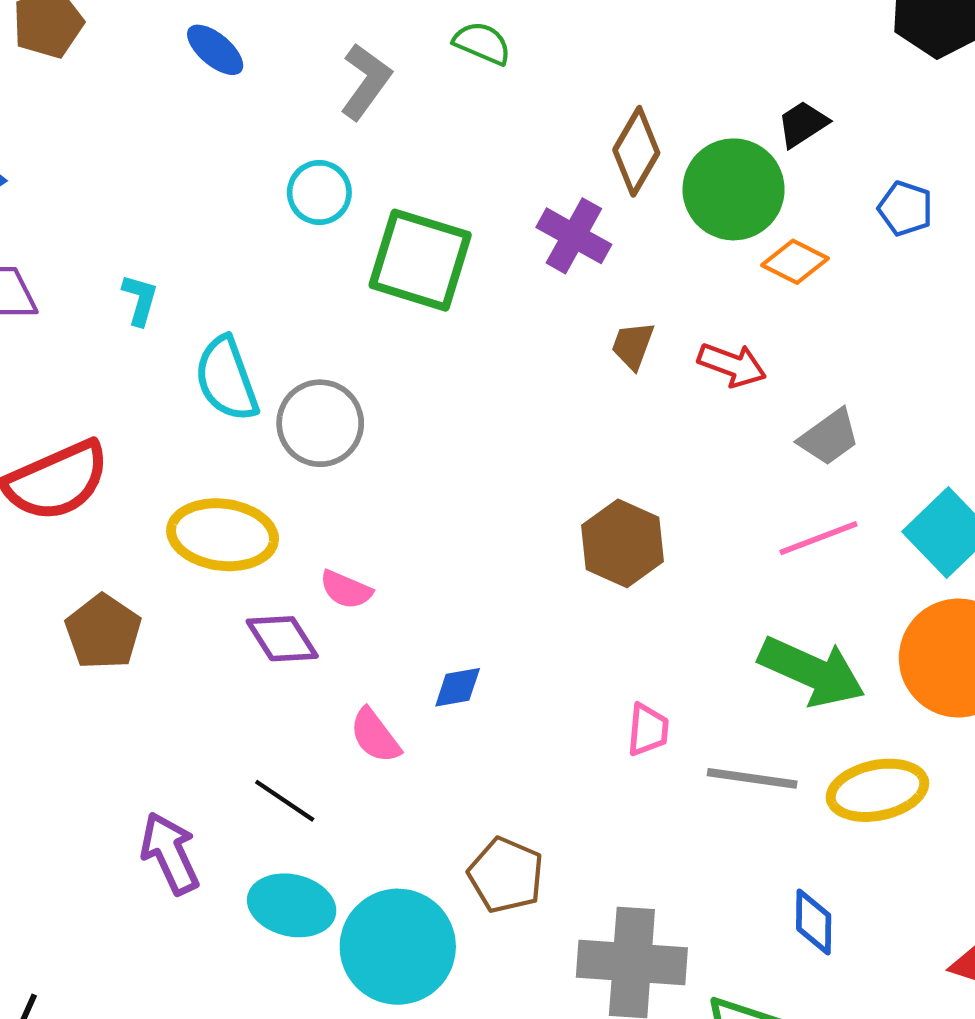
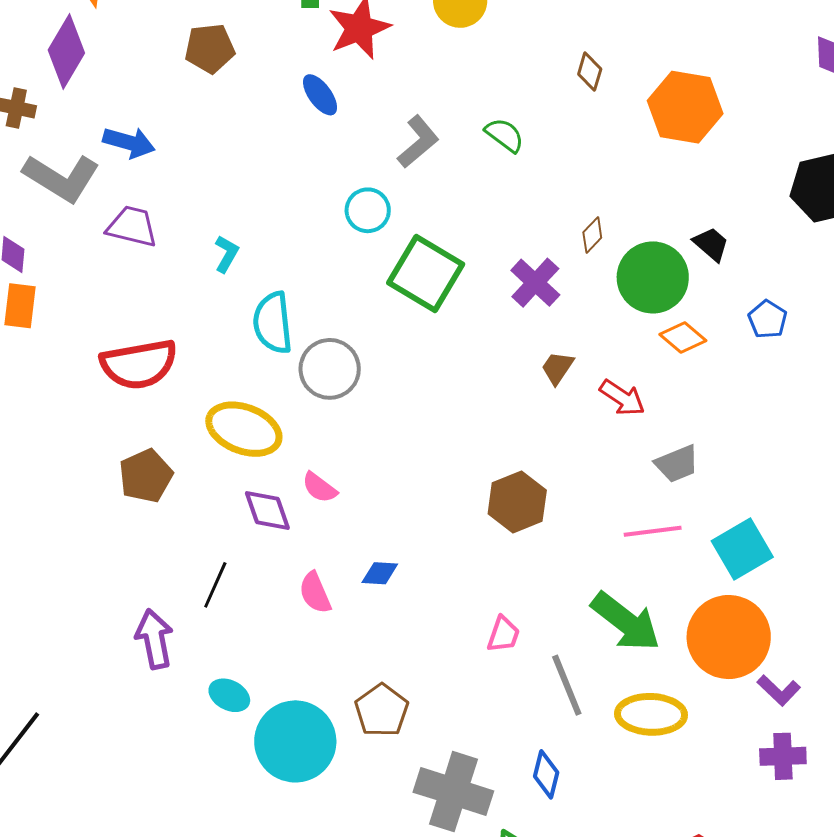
black trapezoid: (803, 124) -> (711, 244), turned 60
brown diamond: (636, 151) -> (592, 235), size x0.6
gray line: (752, 778) -> (567, 685), turned 46
black line: (285, 801) -> (215, 585), moved, turned 66
cyan ellipse: (292, 905) -> (229, 695), size x0.7
blue diamond: (814, 922) -> (546, 774), moved

